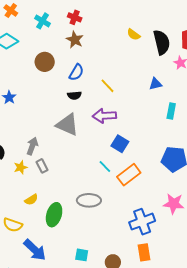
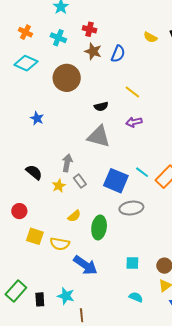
brown circle: (45, 62) -> (67, 78), size x1.4
blue semicircle: (76, 72) -> (118, 54), moved
purple arrow: (104, 116) -> (134, 122), size x0.7
blue square: (120, 144) -> (116, 181), moved, size x1.4

